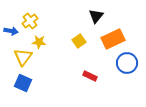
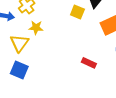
yellow square: (79, 41) -> (77, 12), moved, turned -32

